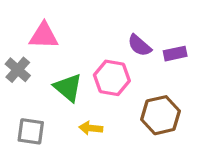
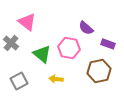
pink triangle: (44, 36) -> (27, 22), turned 36
purple rectangle: (175, 54) -> (108, 44), moved, turned 32
gray square: (31, 131) -> (19, 81), turned -36

